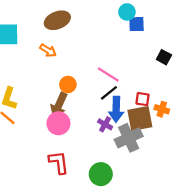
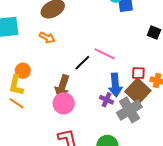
orange circle: (68, 84) -> (23, 71), moved
black line: (109, 93) -> (82, 63), moved
brown square: (140, 119) -> (138, 91), turned -30

